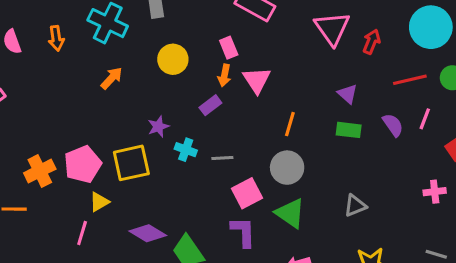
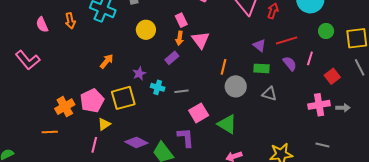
orange arrow: (112, 78) -> (107, 61), moved
red line: (410, 80) -> (287, 40), moved
gray circle: (287, 168) -> (236, 86), moved
pink cross: (435, 192) -> (319, 105), size x1.5
gray triangle: (355, 206) -> (269, 94), moved, turned 42
purple L-shape: (243, 232) -> (186, 137), moved

